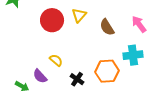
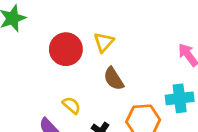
brown semicircle: (107, 27) -> (114, 79), moved

